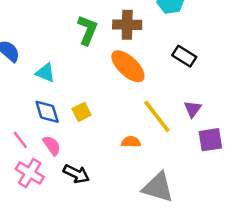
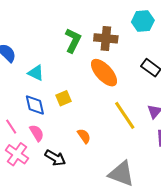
yellow square: (81, 112) -> (64, 98), moved
orange semicircle: (131, 142) -> (84, 136), moved, turned 49

